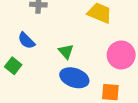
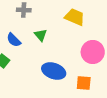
green triangle: (66, 51) -> (41, 35), moved

